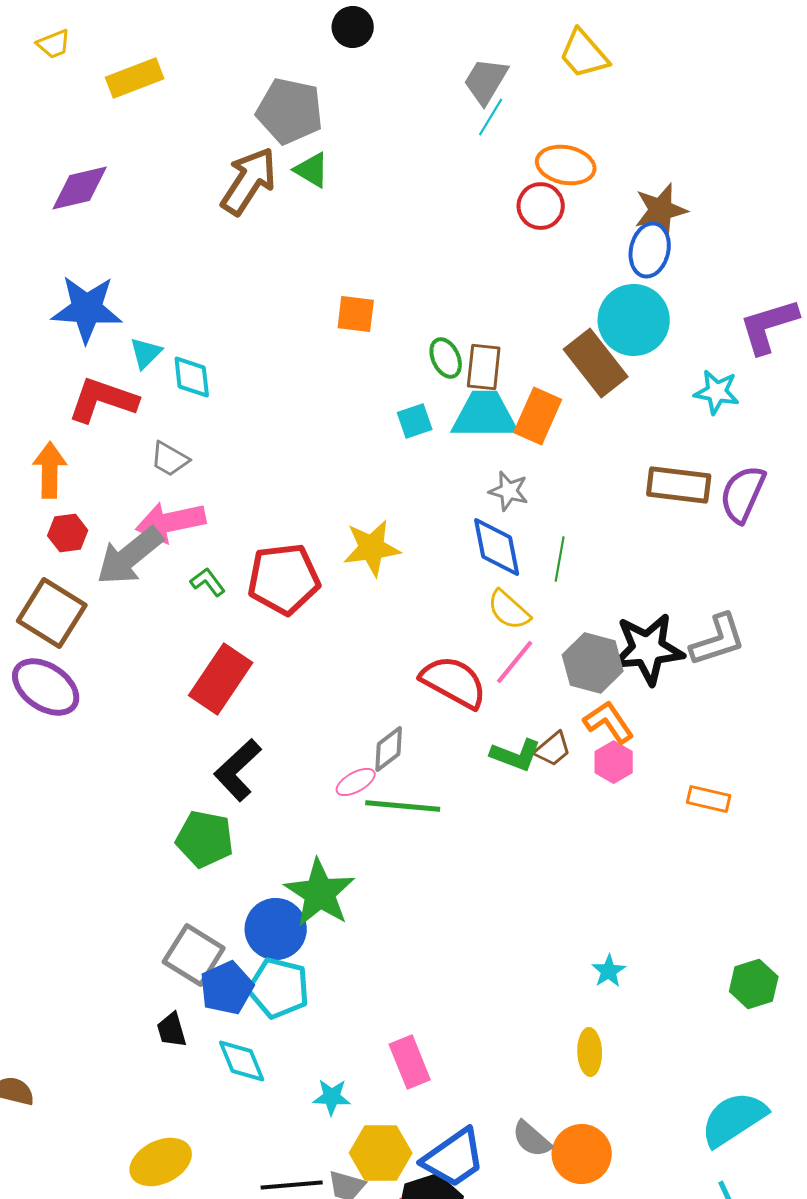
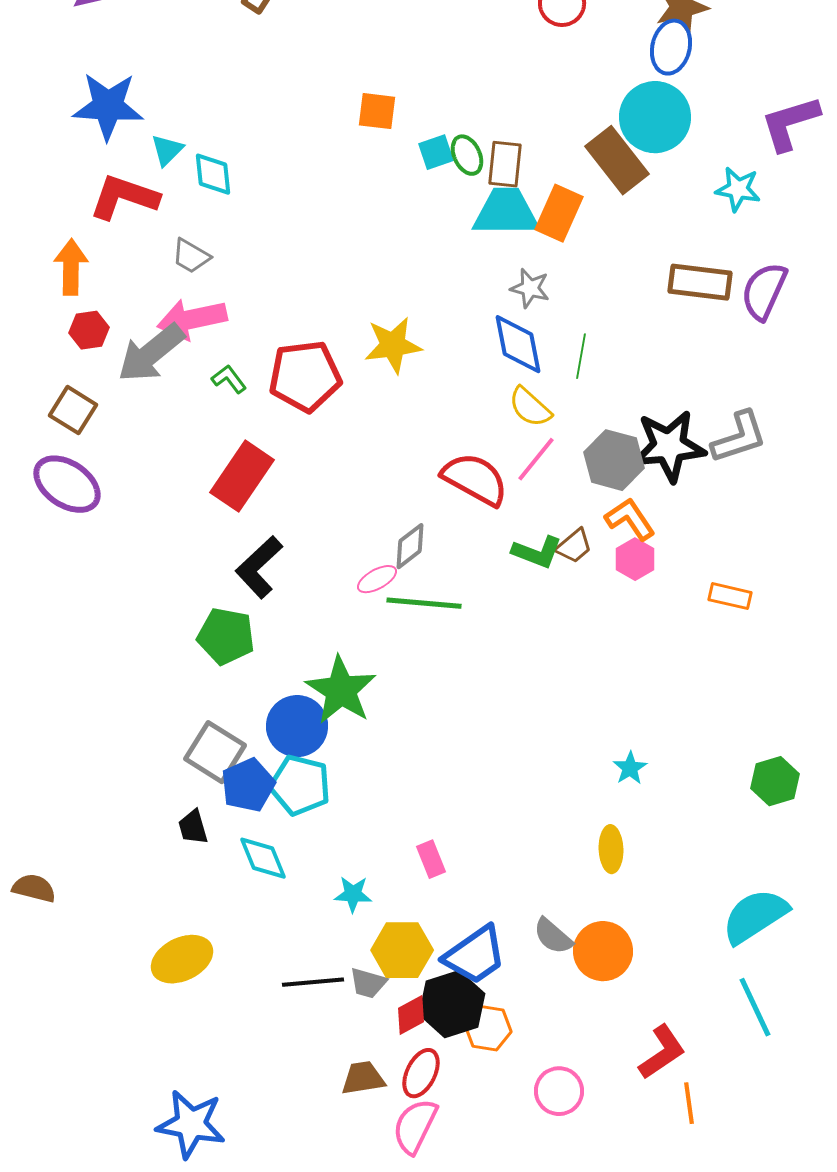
cyan square: (415, 421) -> (436, 152), moved
brown square: (52, 613) -> (73, 410), size x0.7
pink rectangle: (410, 1062) -> (431, 859), size x0.7

